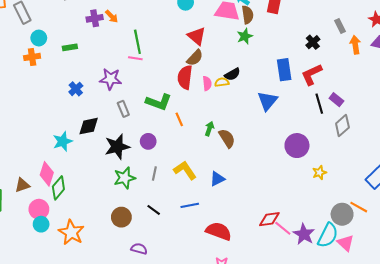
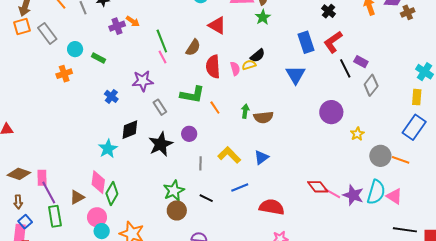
cyan circle: (39, 38) -> (75, 49), moved
green rectangle: (70, 47) -> (98, 58), turned 48
pink line: (135, 58) -> (163, 57), turned 64
brown semicircle: (195, 58) -> (193, 48), moved
brown semicircle: (227, 138) -> (263, 117), turned 126
green star: (125, 178) -> (174, 191), moved
gray circle: (342, 214) -> (380, 156), moved
red diamond: (269, 219) -> (318, 187), turned 70

